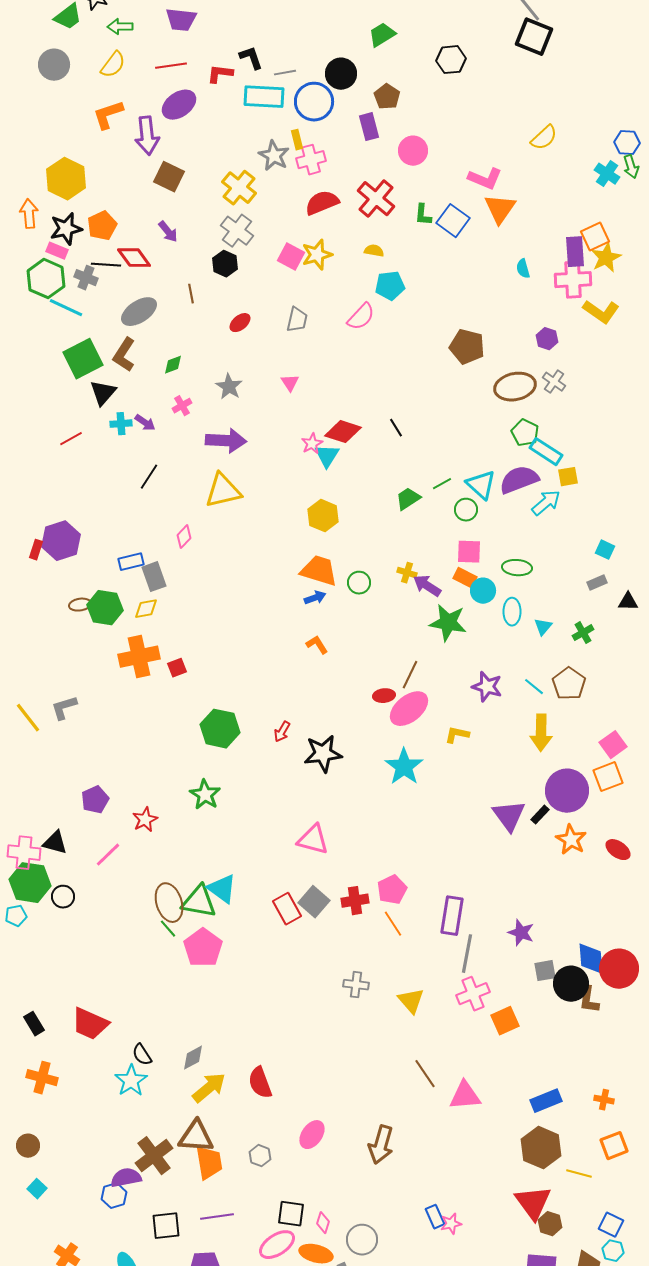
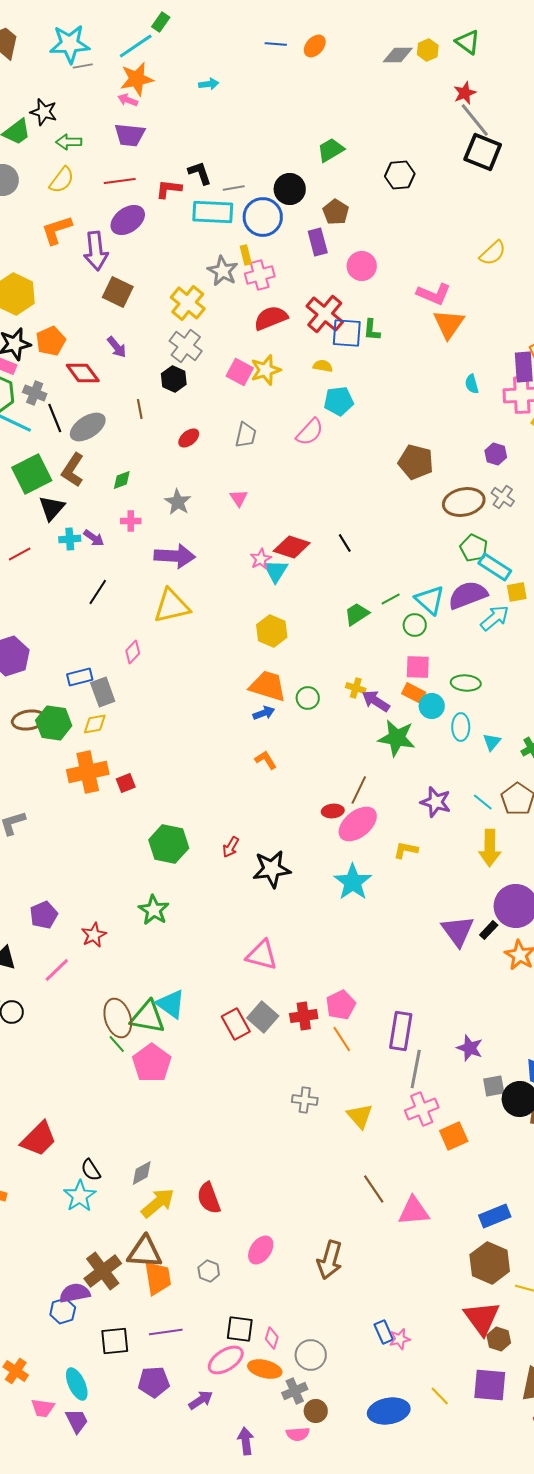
blue square: (453, 221) -> (347, 333), moved, turned -32
black line: (106, 265) -> (55, 418), moved, turned 64
pink cross: (182, 406) -> (131, 521), turned 30
brown ellipse: (80, 605) -> (29, 720), size x1.5
red trapezoid: (90, 1024) -> (39, 1139), turned -69

